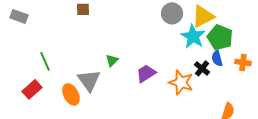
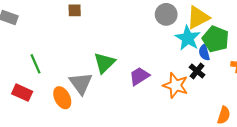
blue semicircle: (217, 58) -> (204, 52), moved
green triangle: (112, 60) -> (104, 63), size x1.6
red rectangle: (32, 89) -> (22, 93), turned 66

